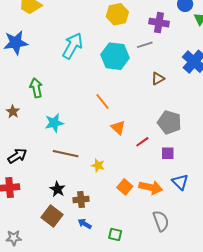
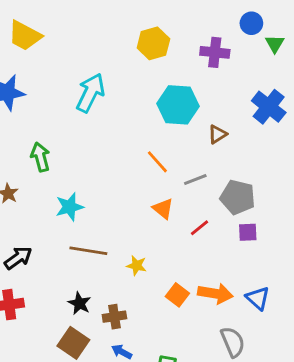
gray line: (145, 45) -> (195, 179), moved
cyan hexagon: (115, 56) -> (178, 105), moved
orange line: (102, 102) -> (157, 162), moved
purple square: (168, 153) -> (248, 232), moved
blue triangle: (180, 182) -> (258, 298), moved

